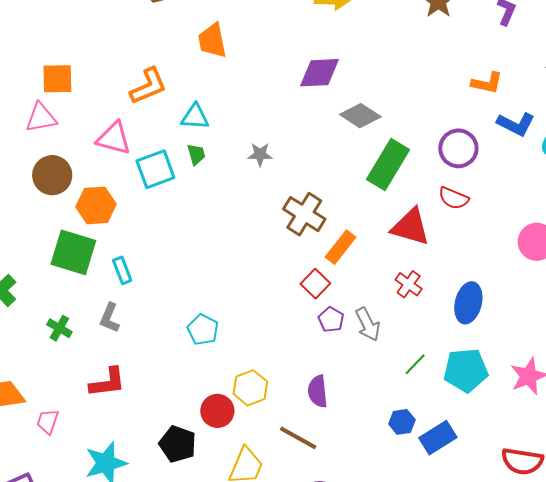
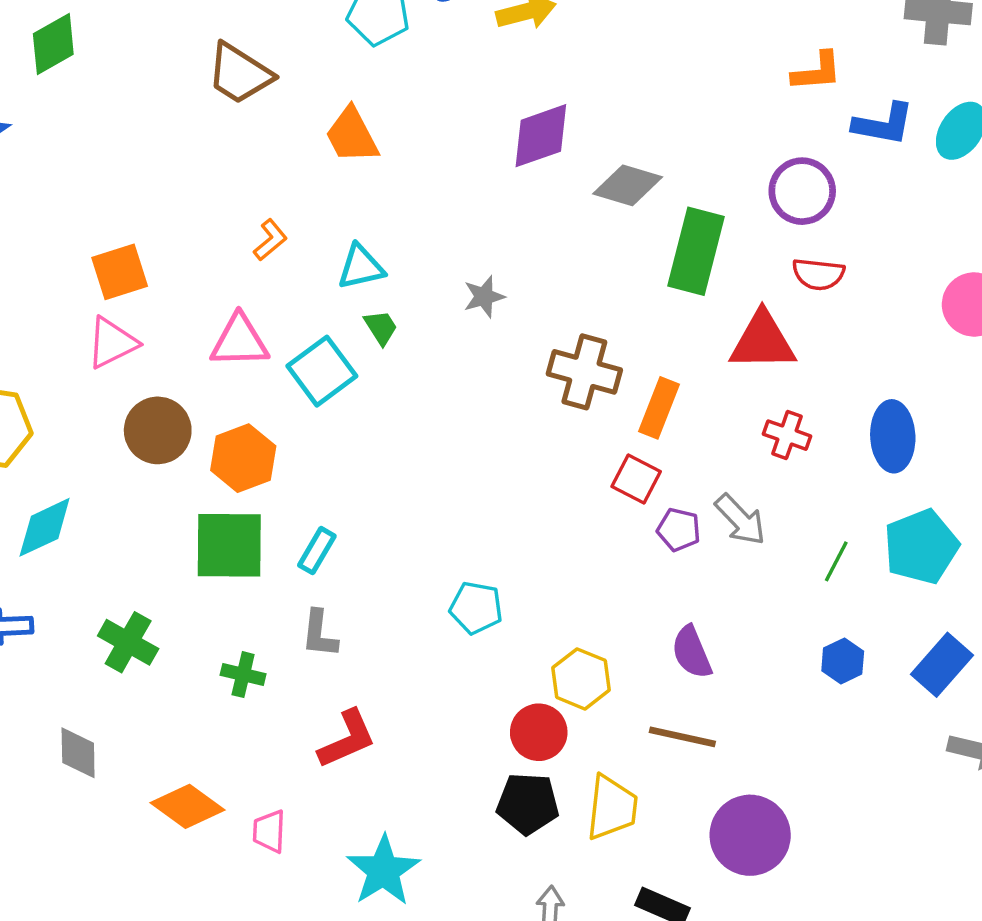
orange L-shape: (148, 86) -> (270, 240), size x0.6
cyan rectangle: (122, 270) -> (317, 551), turned 68
blue rectangle: (438, 438) -> (942, 665), moved
black pentagon: (178, 444) -> (528, 804), moved

